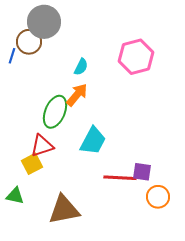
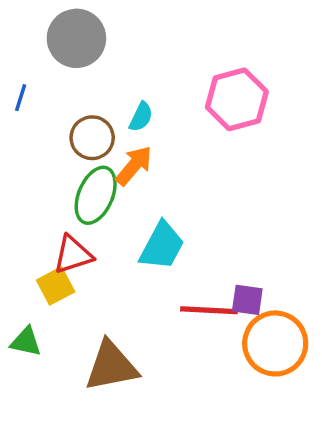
brown circle: (29, 42) -> (92, 138), moved
orange circle: (158, 197) -> (275, 343), size x1.6

